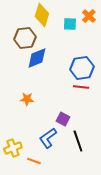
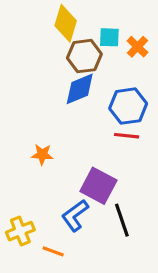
orange cross: (89, 16) -> (137, 47), moved
brown hexagon: (25, 38) -> (84, 56), moved
blue diamond: (37, 58) -> (80, 89), moved
purple square: (63, 119) -> (98, 186), size x1.6

